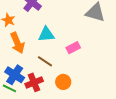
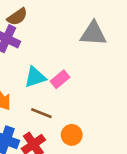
pink rectangle: (73, 48) -> (60, 79), moved

